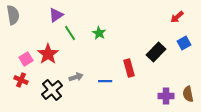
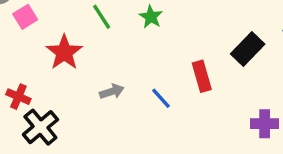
pink square: (26, 59) -> (25, 17), moved
blue line: (105, 81) -> (161, 98), turned 48
black cross: (52, 90) -> (40, 127), moved

